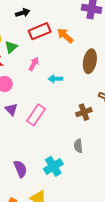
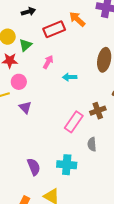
black arrow: (23, 13) -> (28, 12), moved
orange arrow: (65, 36) -> (77, 19), moved
pink rectangle: (36, 115) -> (74, 122), moved
cyan cross: (53, 166) -> (67, 165), turned 36

